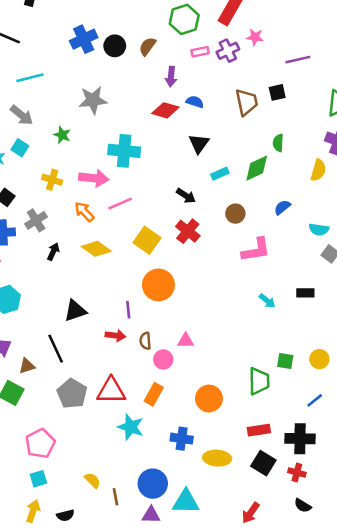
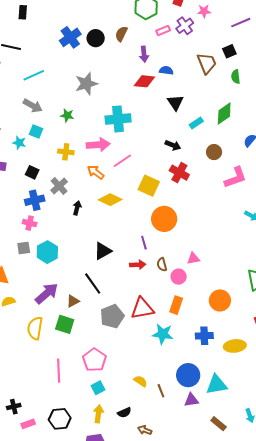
green semicircle: (278, 143) -> (236, 77), moved
gray pentagon: (72, 394) -> (112, 316), turned 30

